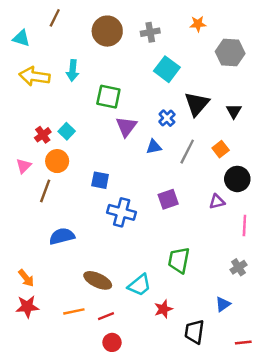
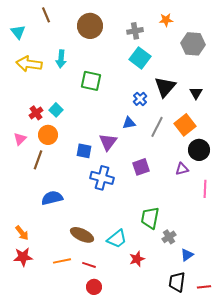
brown line: (55, 18) -> (46, 15), turned -49
gray cross: (150, 32) -> (135, 31), moved
cyan triangle: (21, 38) -> (18, 32), turned 35
purple triangle: (126, 126) -> (108, 142), moved
orange square: (221, 149) -> (185, 125), size x1.5
gray cross: (238, 267) -> (169, 237), moved
red line: (106, 316) -> (89, 265), turned 40
black trapezoid: (194, 332) -> (177, 282), moved

